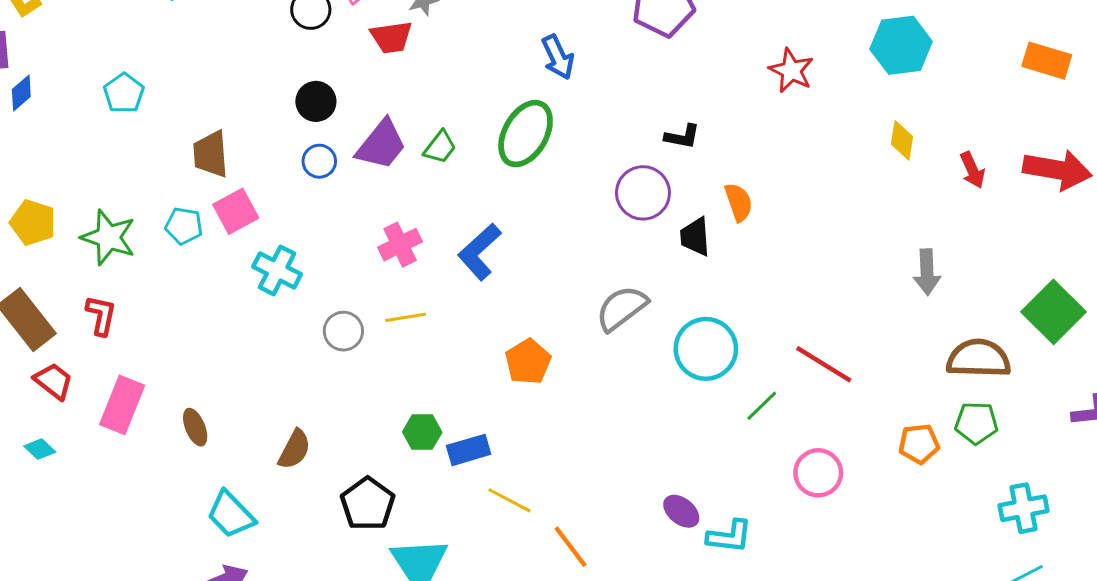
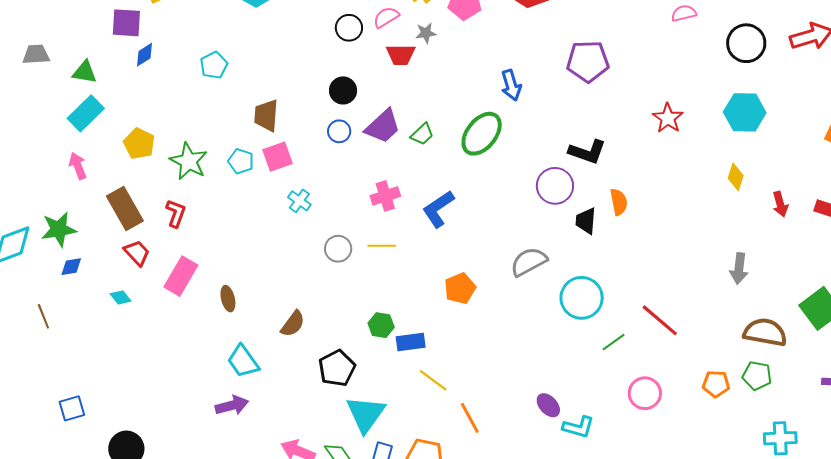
black L-shape: (682, 137) -> (587, 152), size x1.5
cyan cross: (277, 270) -> (299, 201), size x0.7

